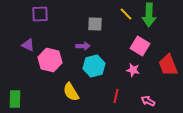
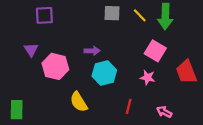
gray square: (95, 24) -> (112, 13), moved
purple triangle: (28, 45) -> (31, 50), turned 32

